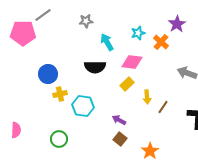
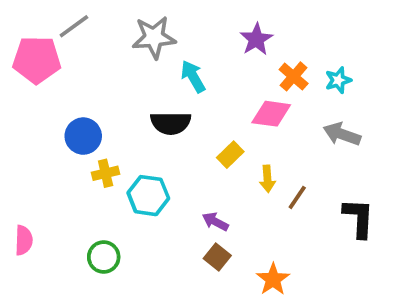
gray star: (86, 21) -> (154, 37), size x1.6
purple star: (177, 24) -> (256, 39), moved
cyan star: (138, 33) -> (338, 80), moved
pink diamond: (132, 62) -> (271, 114), moved

